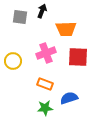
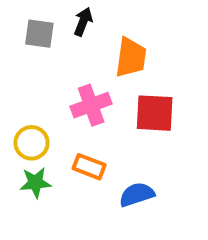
orange trapezoid: (66, 29) -> (131, 57), turned -80
yellow circle: (13, 61) -> (32, 143), moved
green star: (45, 108) -> (35, 183), moved

